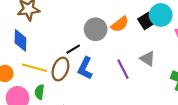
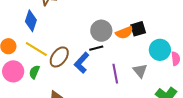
cyan circle: (161, 15) -> (160, 50), moved
black square: (146, 21) -> (138, 29), moved
black line: (73, 49) -> (96, 48), moved

